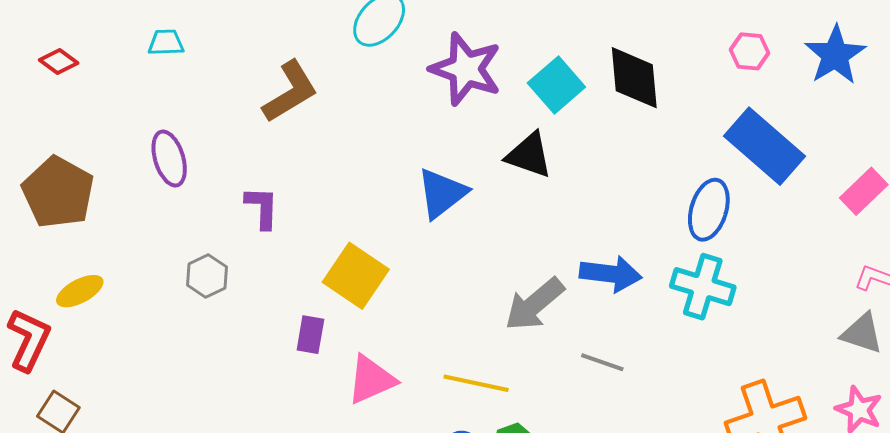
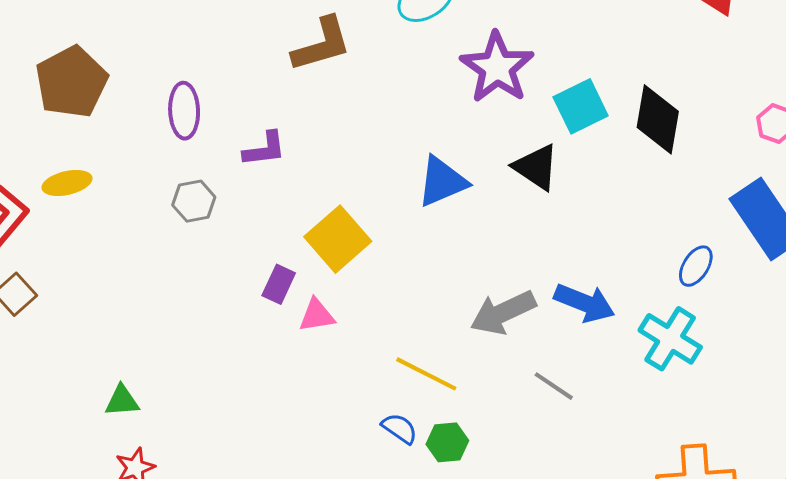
purple ellipse: (169, 158) -> (184, 111), moved
purple L-shape: (262, 208) -> (265, 149), turned 66
blue ellipse: (709, 210) -> (696, 266), size x0.7
pink triangle: (371, 380) -> (317, 315), moved, size x0.7

